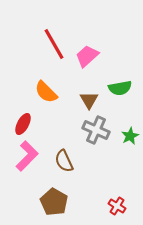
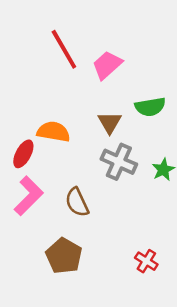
orange semicircle: (46, 92) -> (53, 132), moved, turned 145

